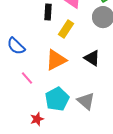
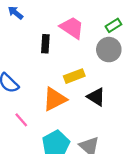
yellow rectangle: (66, 29) -> (74, 76), moved, turned 36

